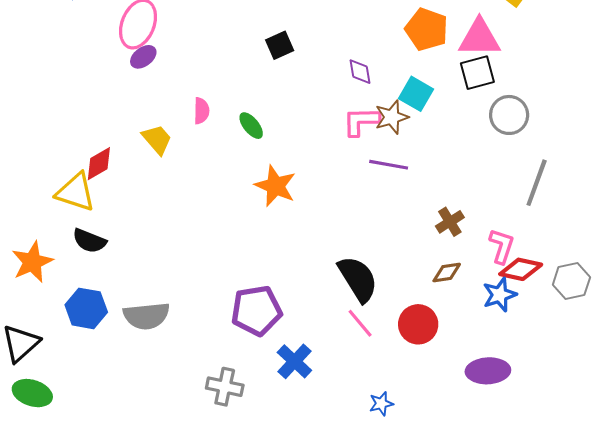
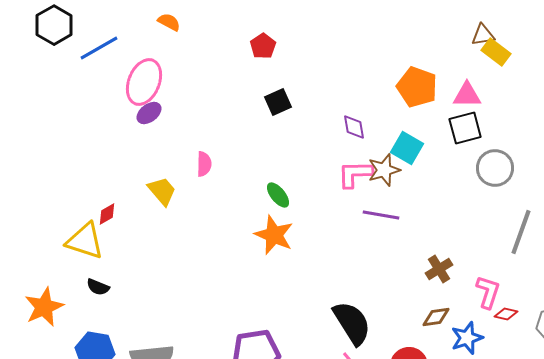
pink triangle: (479, 38) -> (467, 95), size x0.7
green ellipse: (251, 126) -> (278, 195), moved
red diamond: (99, 164) -> (107, 214), size x0.7
black semicircle: (89, 241) -> (98, 287), size x0.7
red diamond: (521, 269) -> (506, 314), size x0.6
blue star: (500, 295) -> (467, 338), moved

